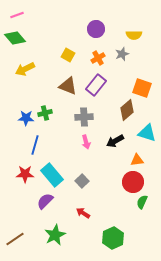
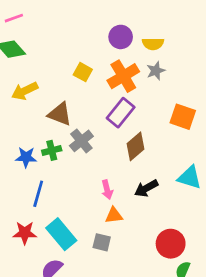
yellow semicircle: (134, 35) -> (153, 44), moved
orange cross: (98, 58) -> (123, 76), size x1.6
brown triangle: (68, 86) -> (60, 114), moved
brown diamond: (127, 110) -> (135, 146), moved
gray cross: (84, 117) -> (81, 141), moved, turned -36
orange triangle: (137, 160) -> (114, 215), moved
gray square: (82, 181) -> (102, 242), turned -32

